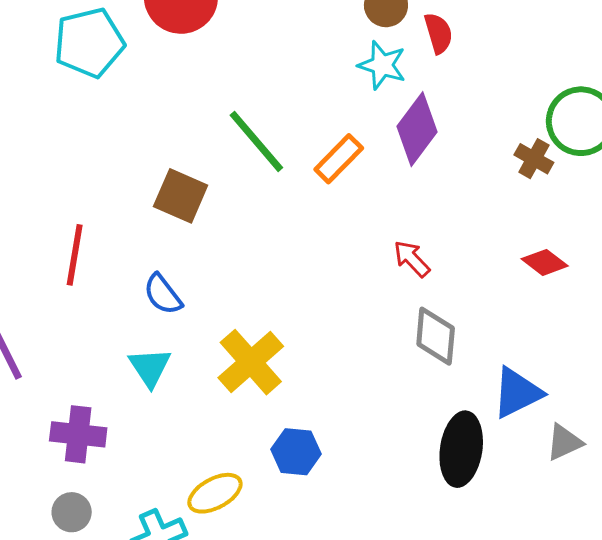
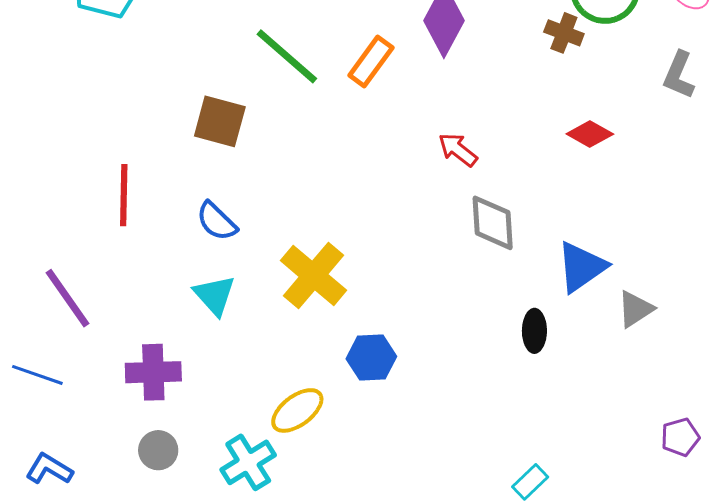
black ellipse: (461, 449) -> (534, 331), size x0.6

